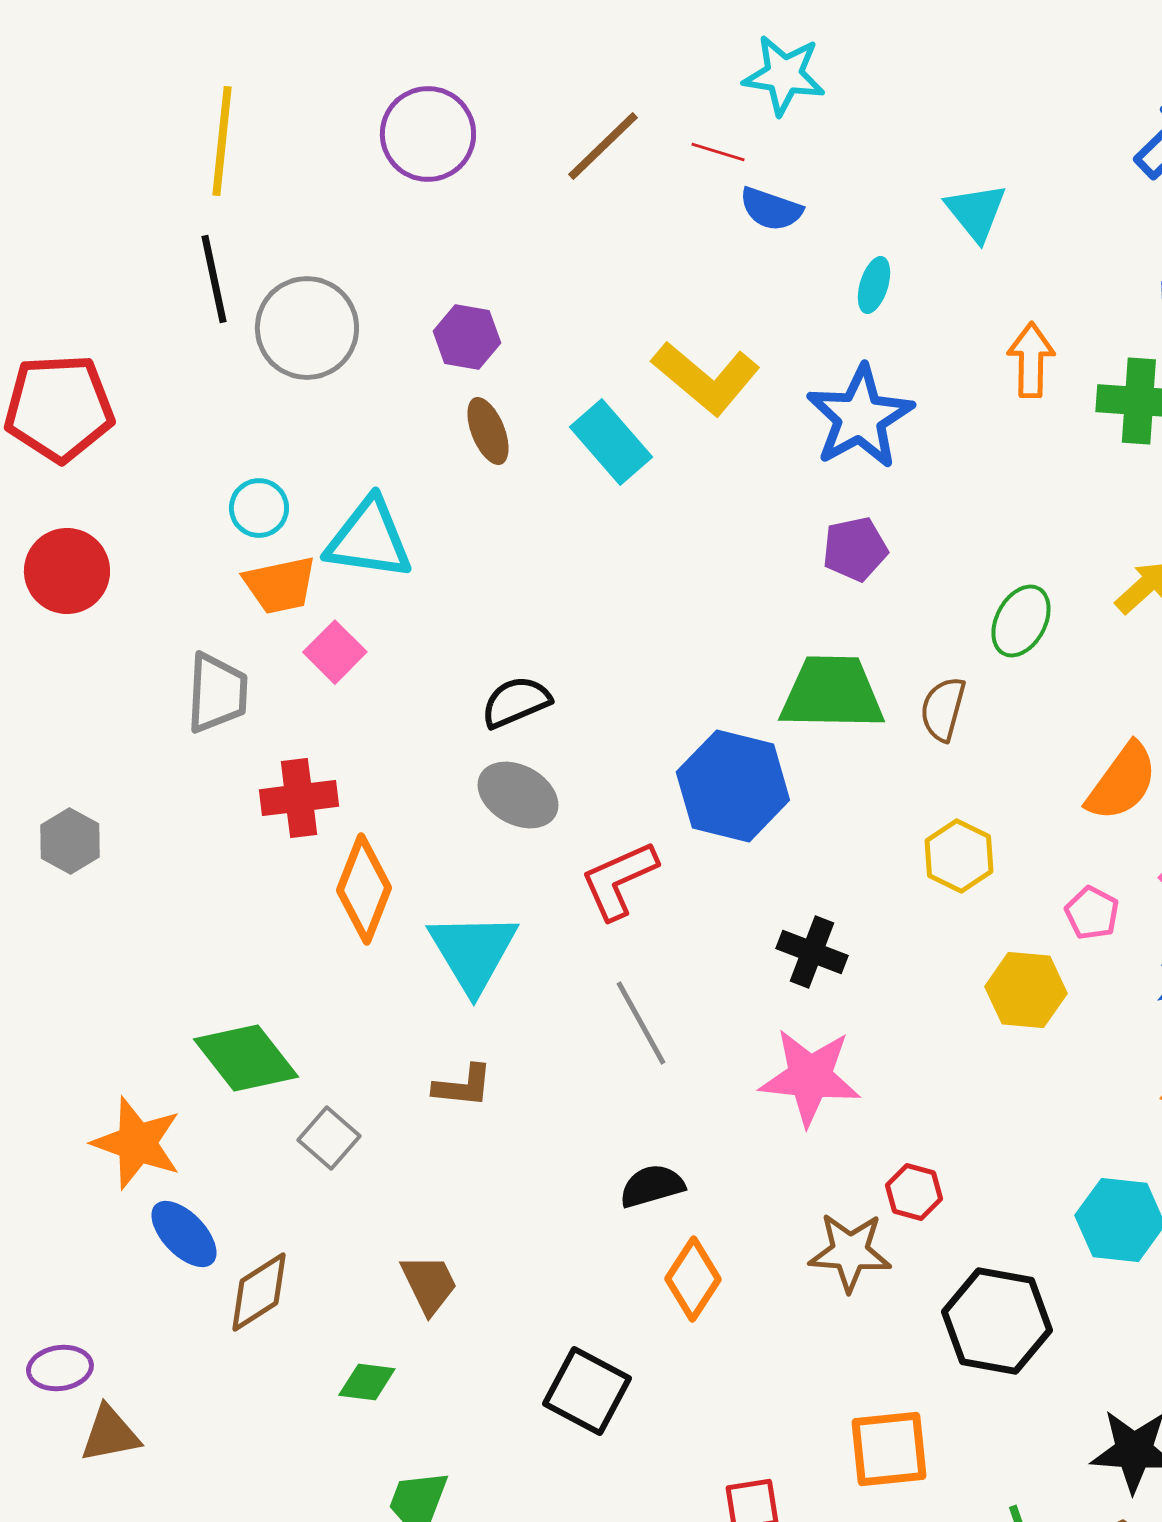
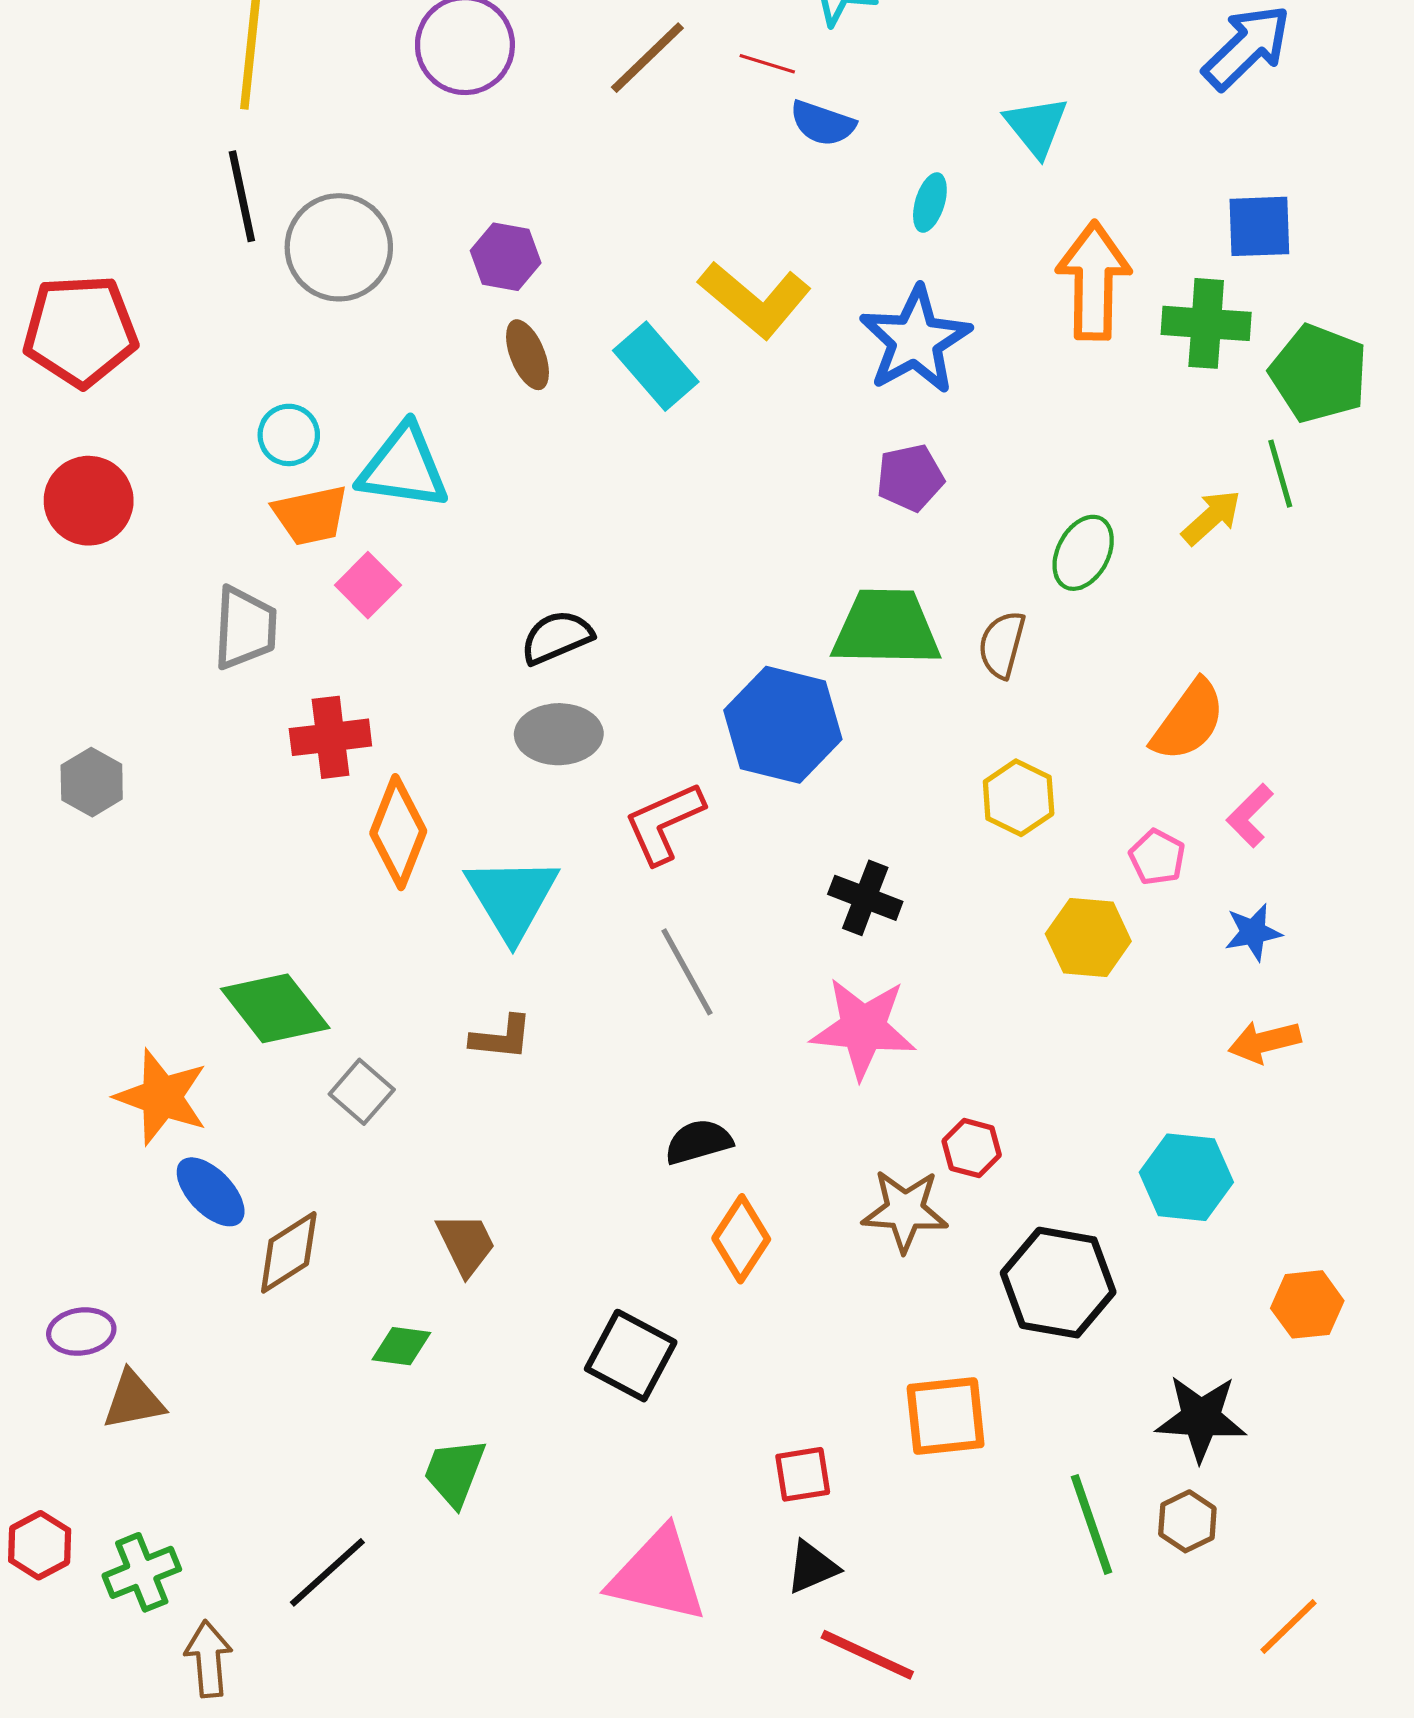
orange arrow: (1031, 360) -> (1094, 281), size x1.5
gray ellipse: (518, 795) -> (559, 734), turned -30

